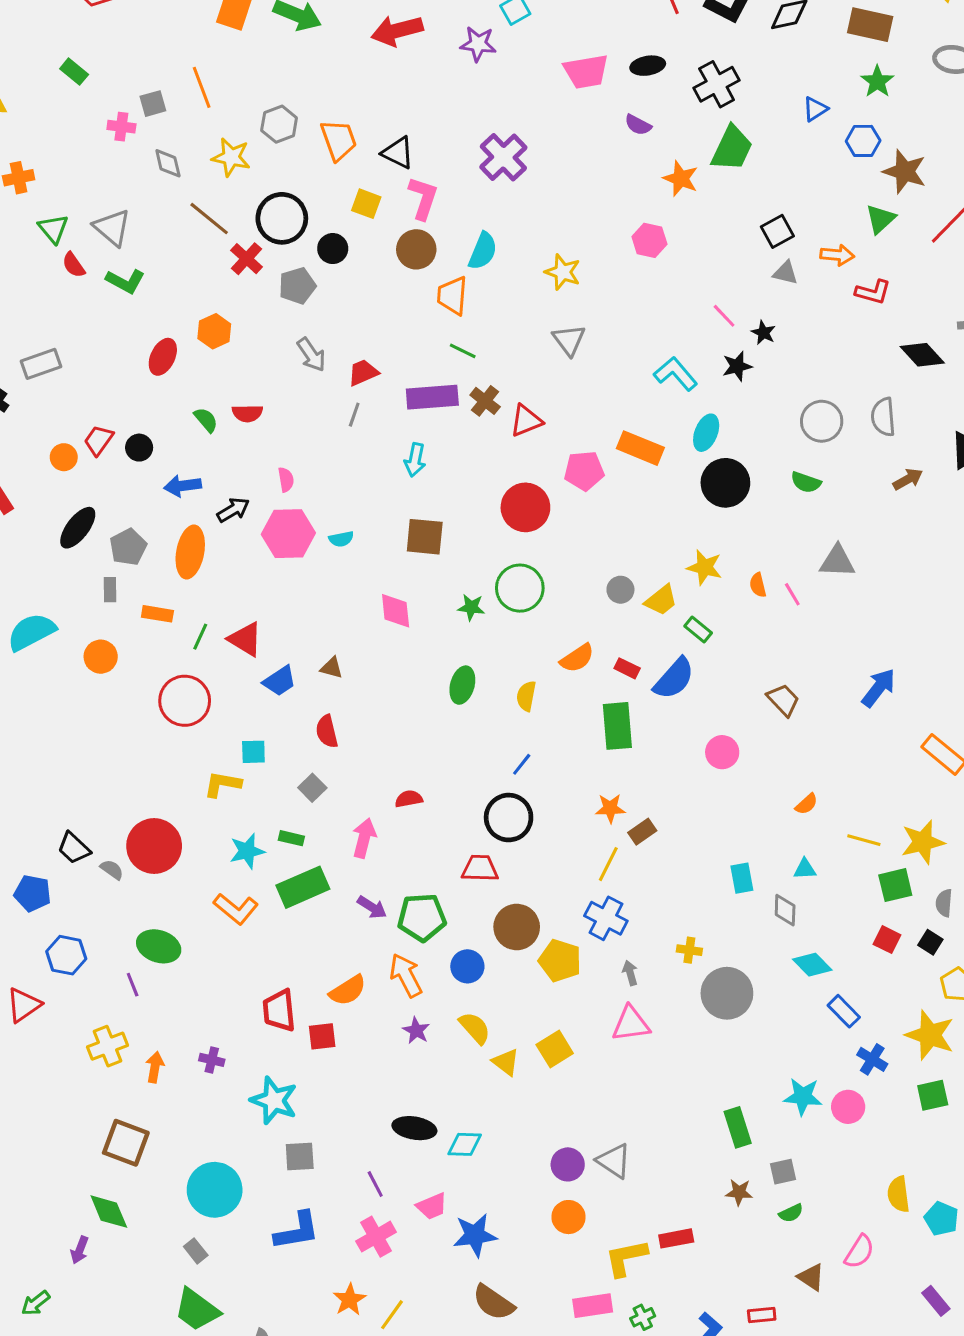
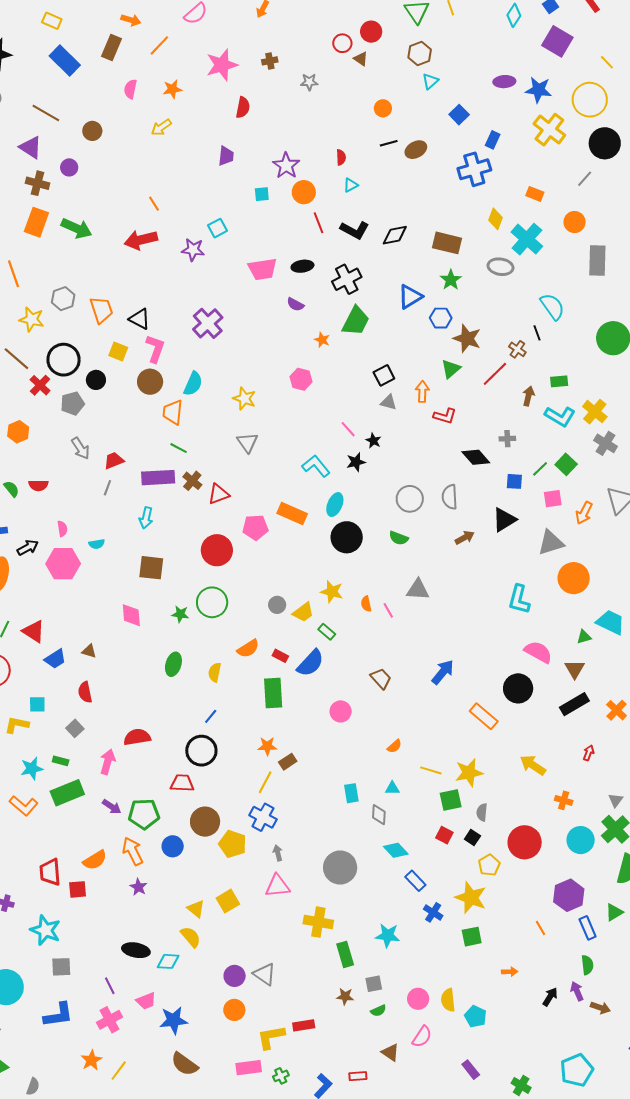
blue triangle: (815, 109) -> (410, 297), size x1.5
orange star: (681, 179) -> (322, 340), size x0.7
orange arrow: (837, 255) -> (422, 392), turned -95
cyan semicircle: (341, 539) -> (97, 544), moved
red semicircle: (409, 799) -> (137, 737), size x1.5
yellow cross: (689, 950) -> (318, 922), moved, size x1.8
yellow semicircle: (475, 1028) -> (191, 937), moved
pink circle: (848, 1107) -> (418, 999), moved

